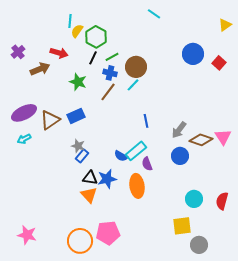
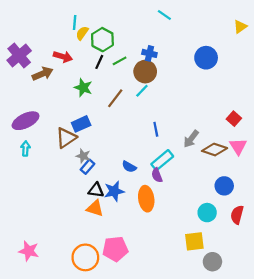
purple cross: (18, 52) -> (19, 56), size x1.6
red square: (219, 63) -> (234, 119), moved
blue cross: (110, 73) -> (149, 53), moved
brown triangle: (50, 120) -> (66, 138), moved
cyan arrow: (24, 139) -> (26, 148), turned 120
cyan rectangle: (136, 151) -> (162, 160), moved
blue circle: (180, 156) -> (224, 186), moved
orange triangle: (89, 195) -> (95, 208), turned -30

